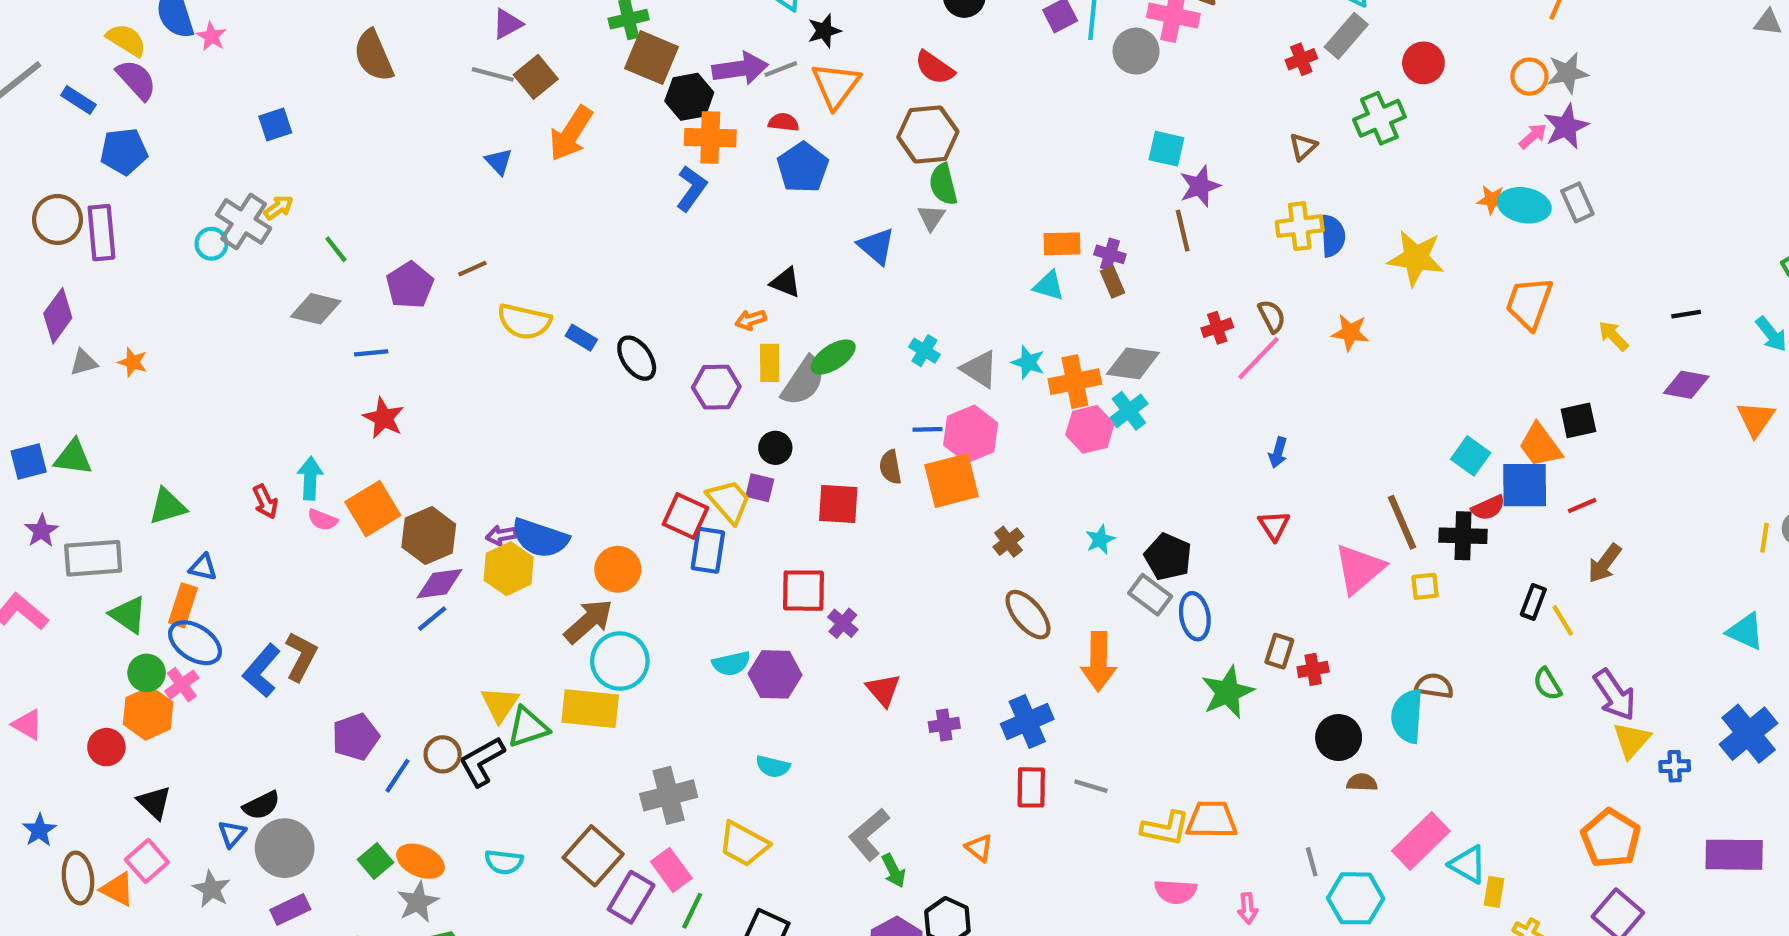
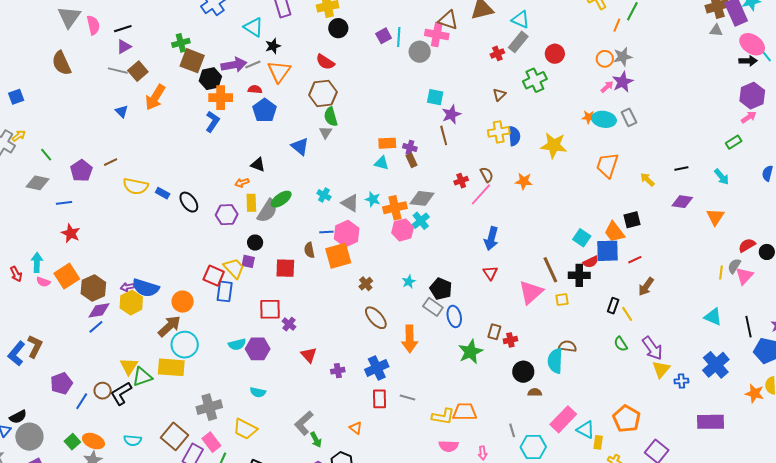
blue arrow: (1278, 452) -> (491, 239), size x1.6
orange pentagon: (1611, 838) -> (627, 419), moved

